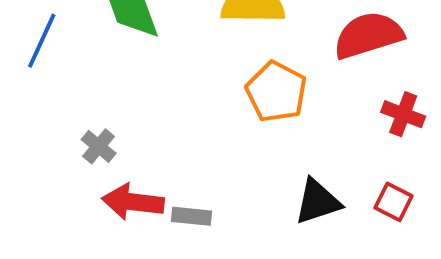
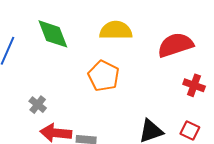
orange pentagon: (276, 92) -> (104, 76), moved

